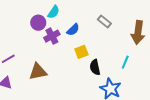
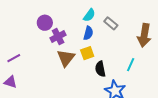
cyan semicircle: (54, 12) -> (89, 15), moved
blue semicircle: (73, 30) -> (88, 33), moved, turned -32
brown triangle: (38, 72) -> (66, 58), moved, turned -42

